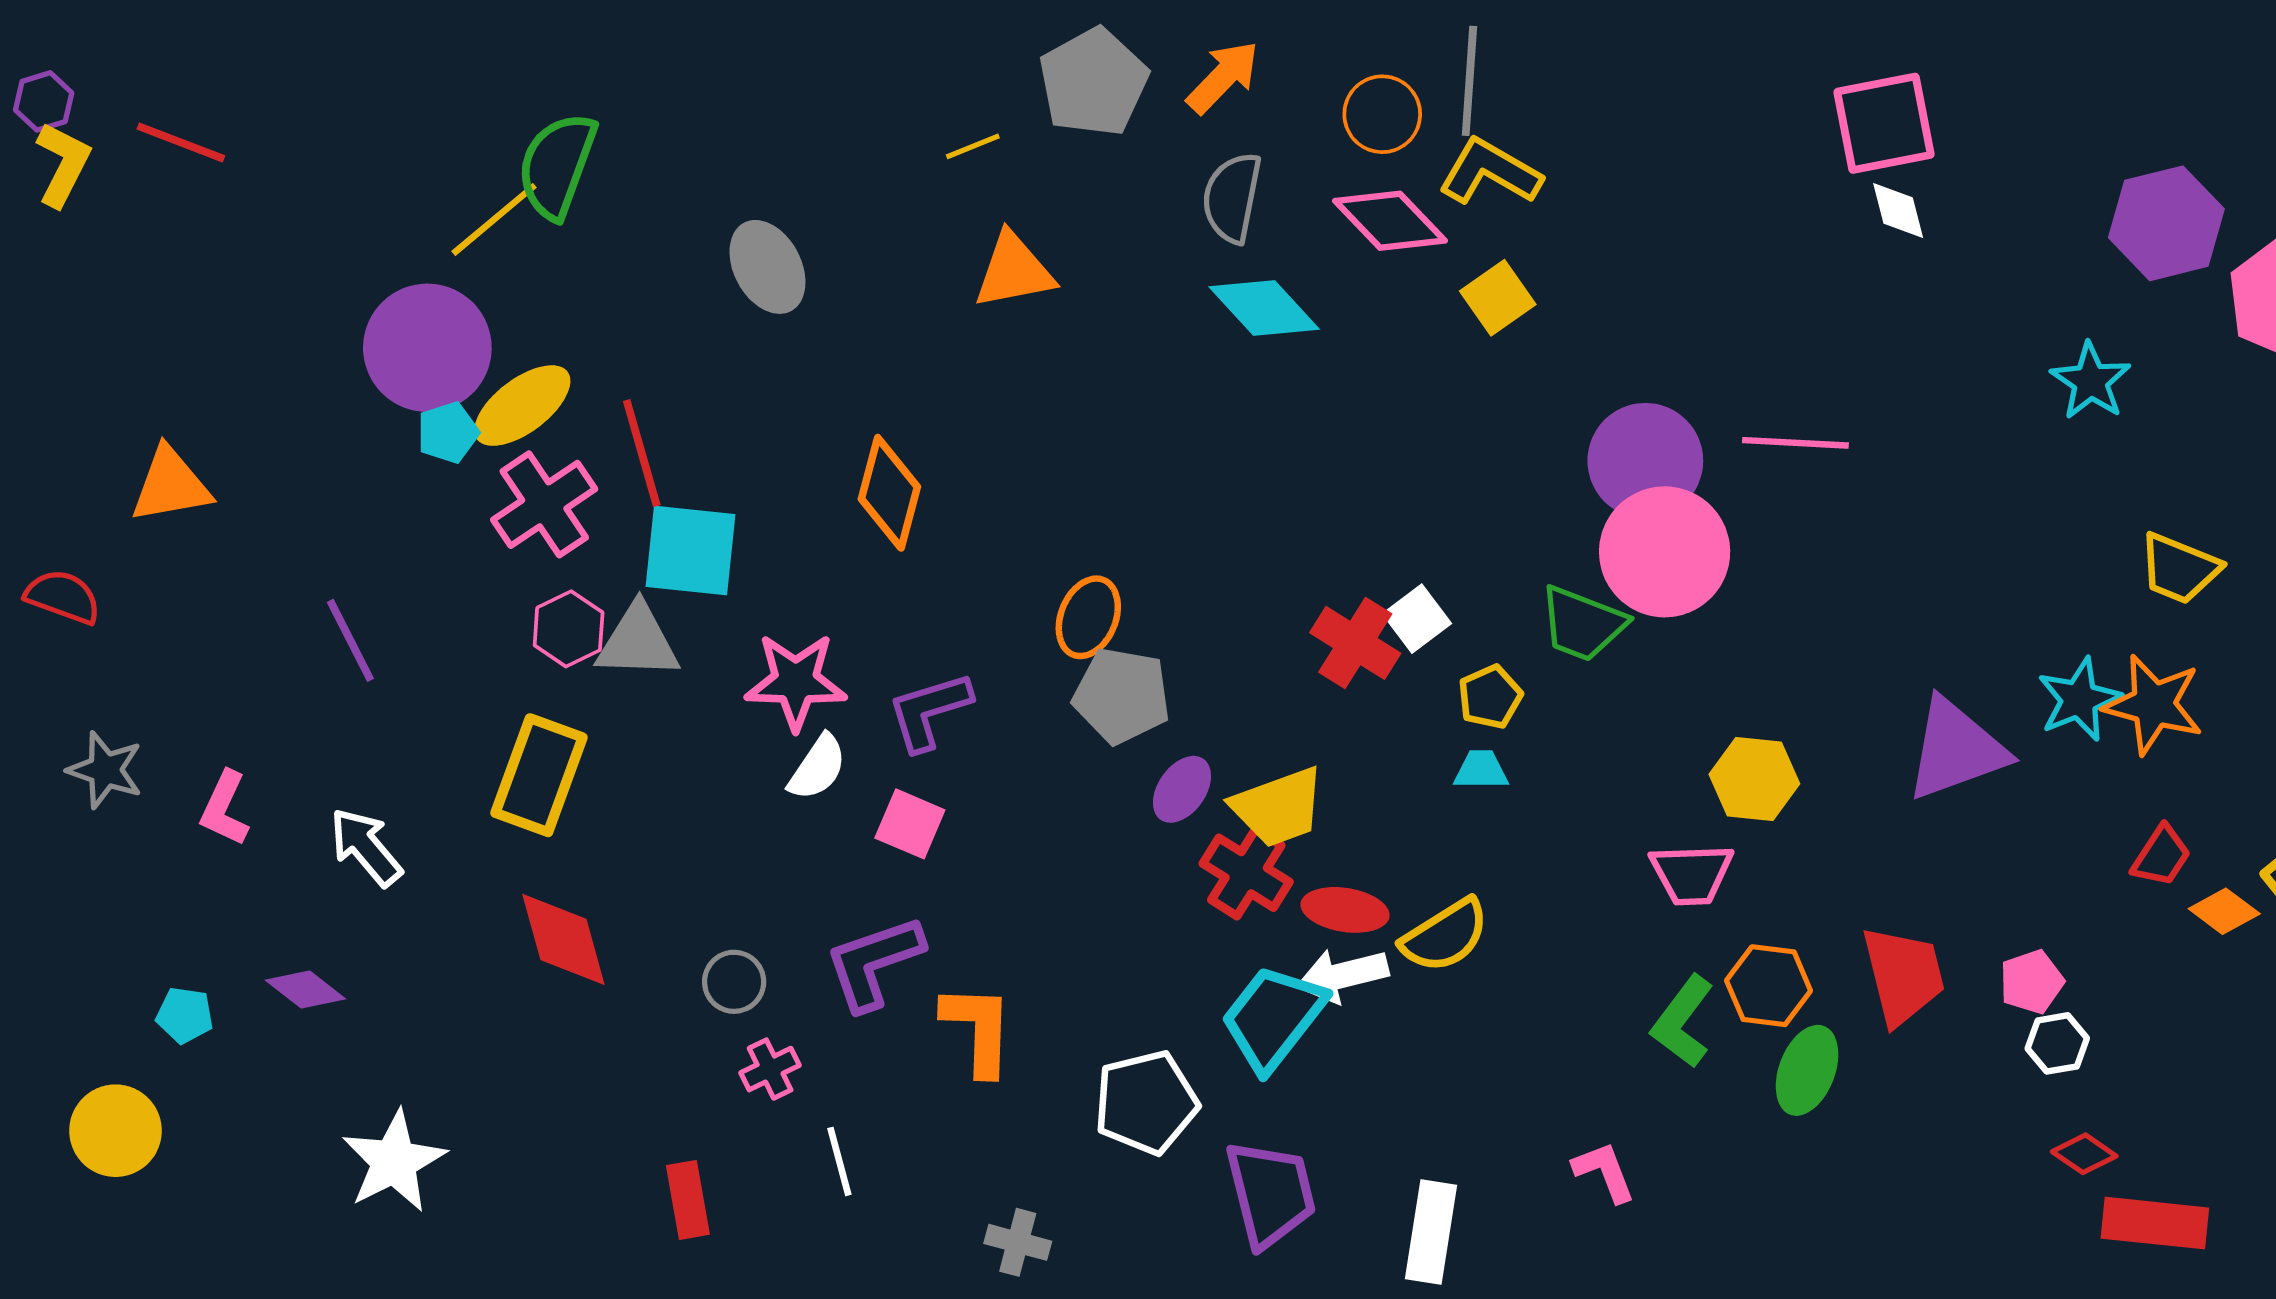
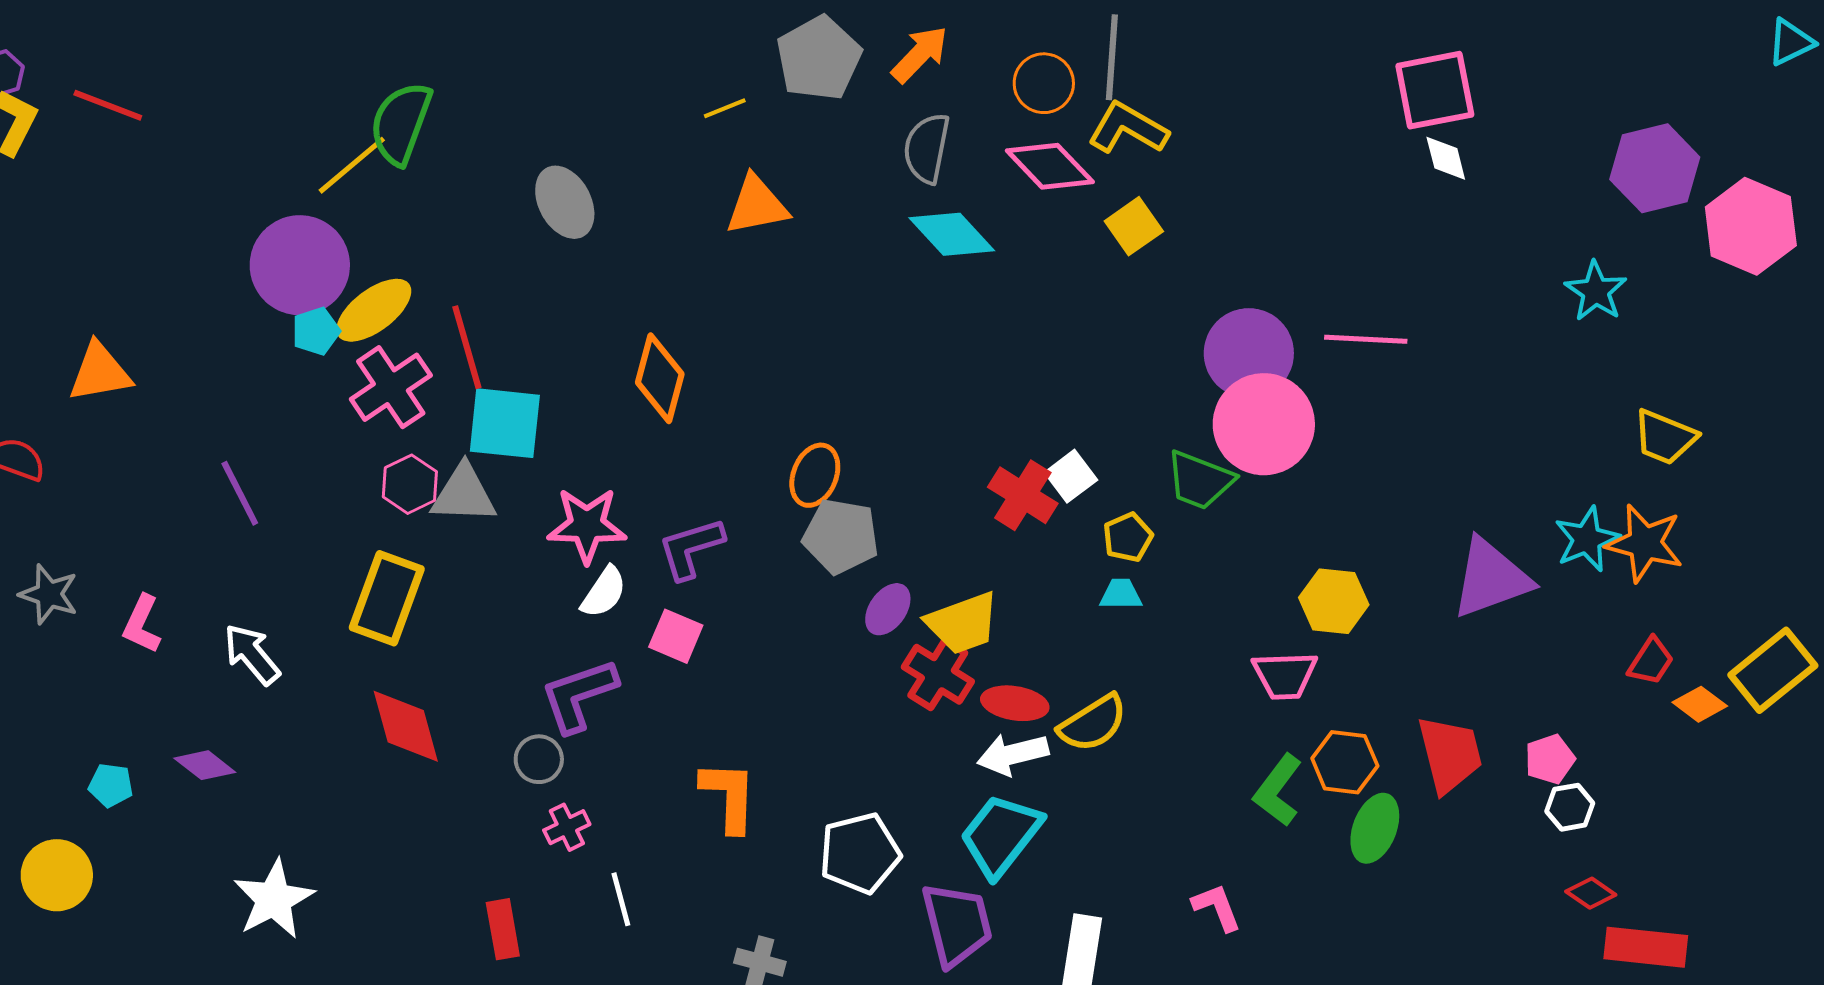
purple L-shape: (874, 963) -> (579, 695), moved
cyan trapezoid: (1273, 1018) -> (1001, 835), moved

